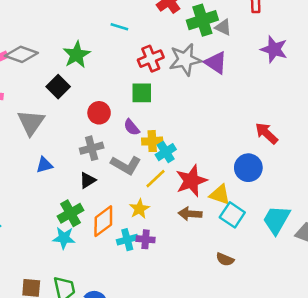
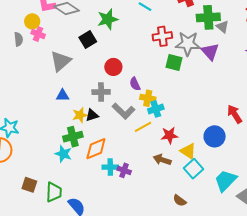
green square: (142, 93) -> (174, 62), moved
red star: (191, 181) -> (169, 135), size x0.7
yellow star: (139, 209) -> (80, 115), moved

